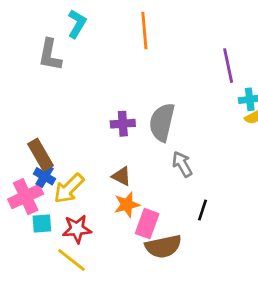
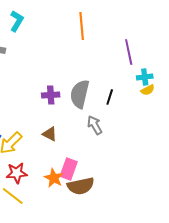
orange line: (144, 31) -> (82, 26), moved
orange star: (127, 205) -> (54, 178), moved, turned -30
black line: (202, 210) -> (110, 97), moved

